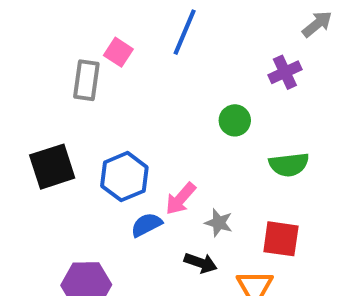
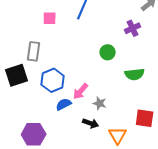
pink square: (118, 52) -> (50, 18), turned -32
gray rectangle: (86, 80) -> (34, 51), moved
red square: (281, 239) -> (145, 118), moved

